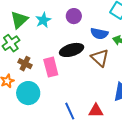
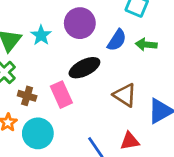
purple circle: (74, 16) -> (80, 23), size x1.5
blue semicircle: (99, 34) -> (117, 40), turned -60
brown triangle: (100, 58) -> (125, 95), moved

